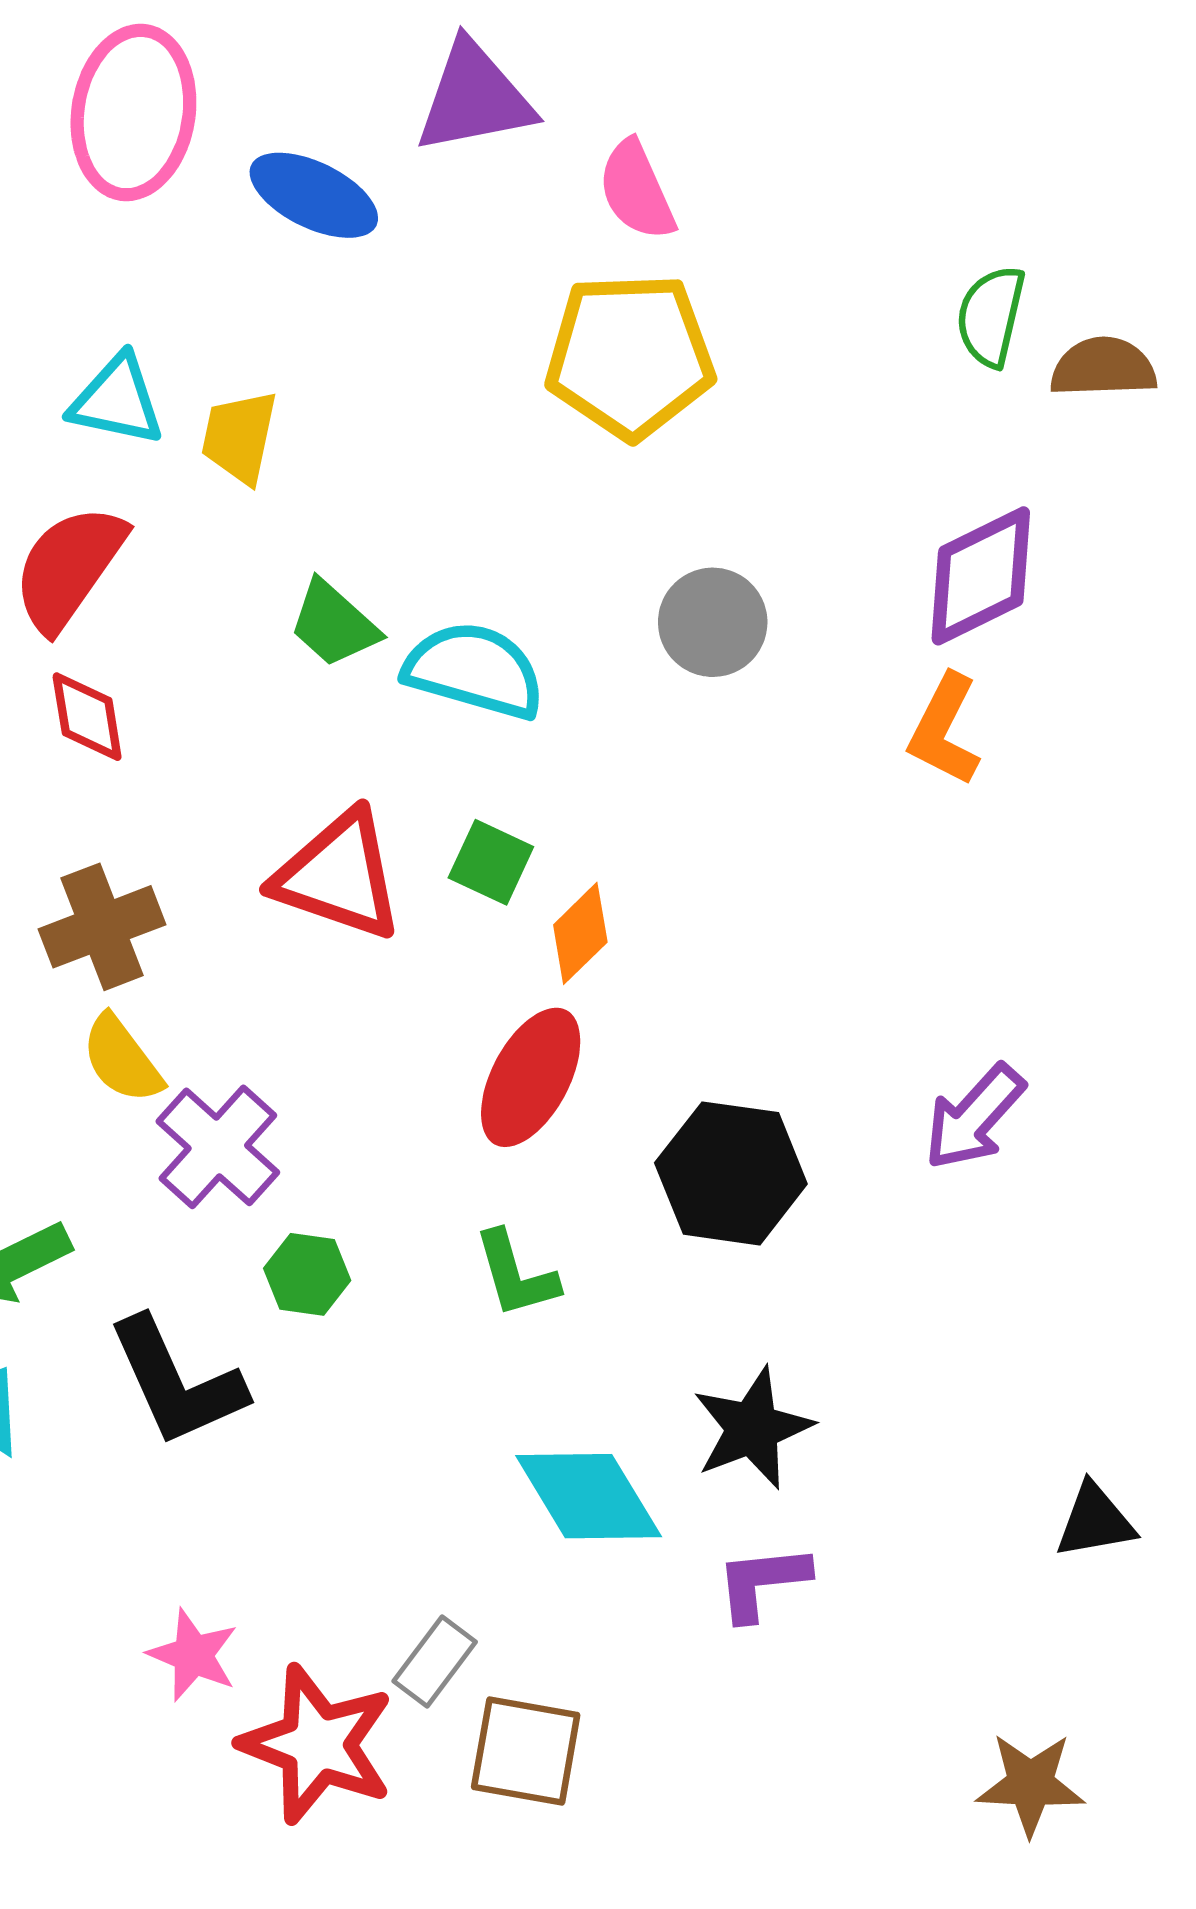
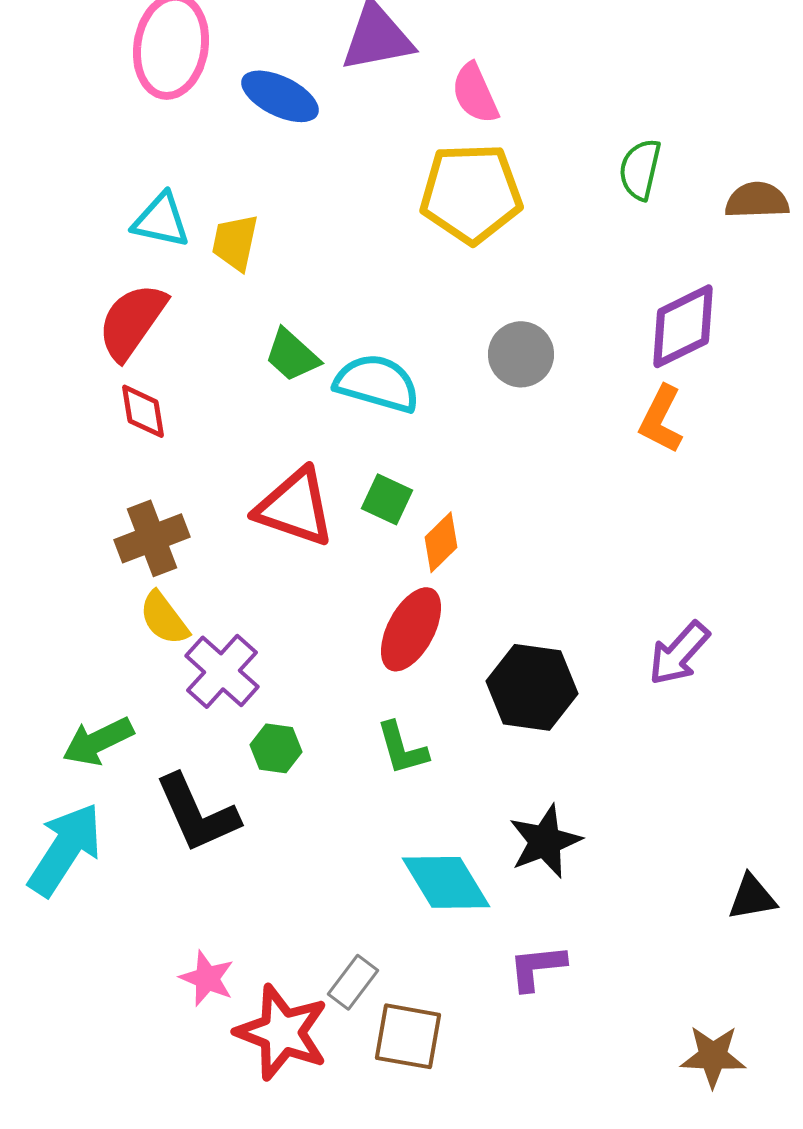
green semicircle: (991, 316) -> (640, 169), moved
purple L-shape: (762, 1582) -> (537, 967), moved

